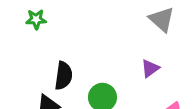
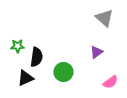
green star: (36, 19) -> (17, 46), moved

